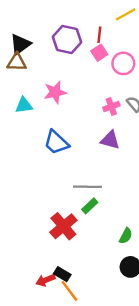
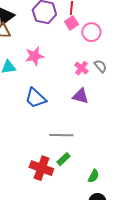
pink cross: (111, 107) -> (81, 68), turned -32
green rectangle: (90, 206) -> (63, 159), moved
red cross: (63, 226) -> (41, 168), turned -30

